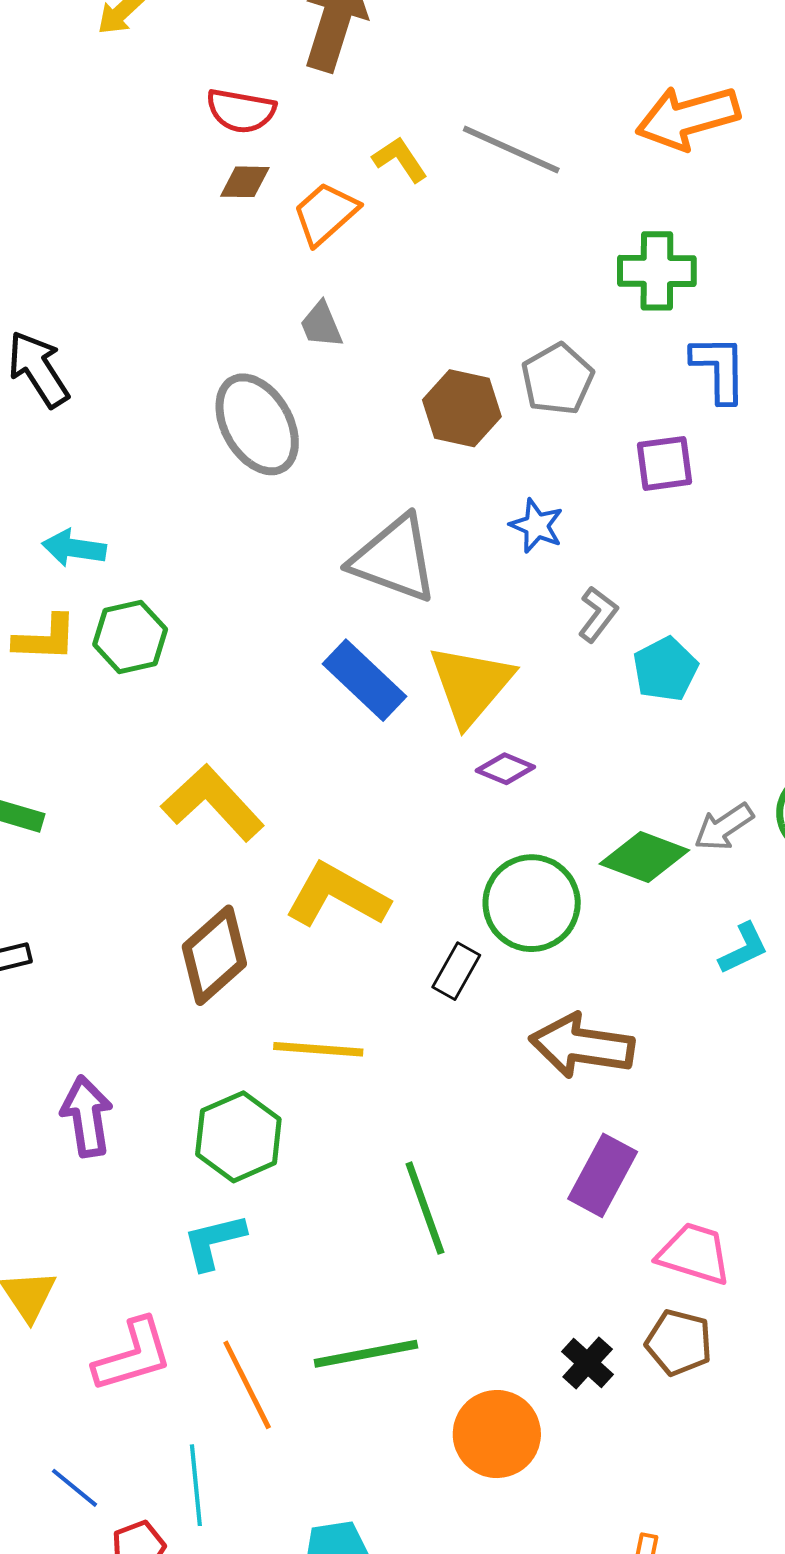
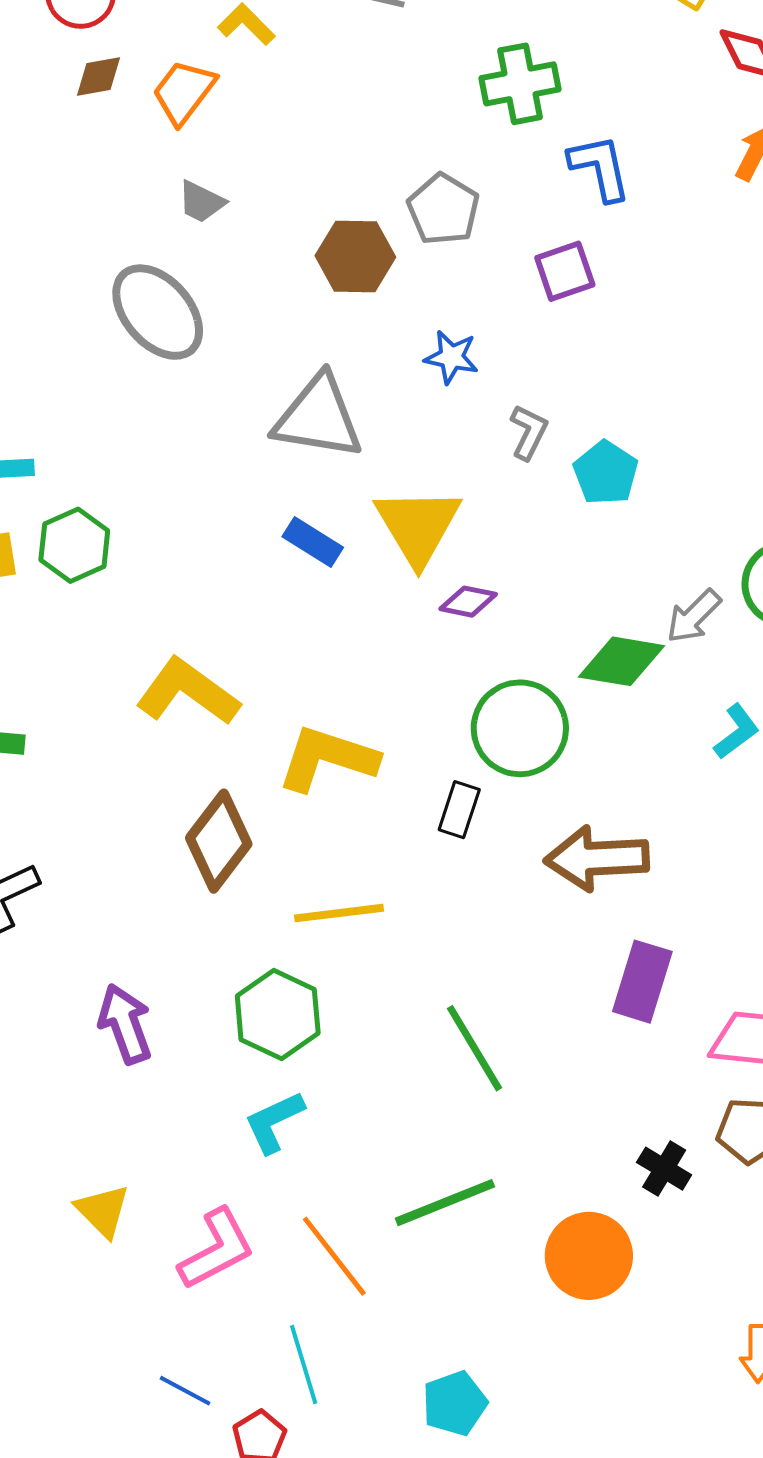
gray trapezoid: (321, 325) -> (201, 202), turned -30
blue rectangle: (365, 680) -> (313, 542), size x0.7

